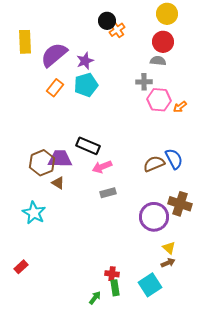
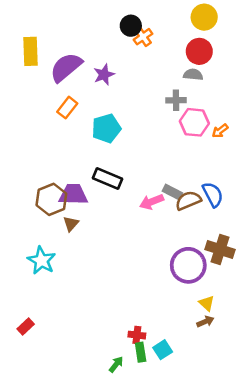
cyan pentagon: (86, 85) -> (106, 128), moved
pink arrow: (102, 167) -> (152, 202), moved
brown triangle: (58, 183) -> (71, 224), turned 40
gray rectangle: (108, 193) -> (172, 192), moved, turned 42
cyan square: (150, 285) -> (163, 350), moved, size x0.7

